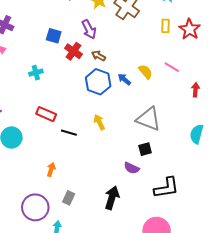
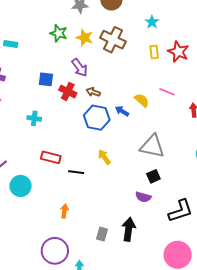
cyan cross: (36, 73) -> (34, 118), turned 32
gray rectangle: (69, 198) -> (102, 234), moved

